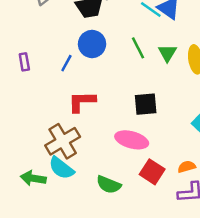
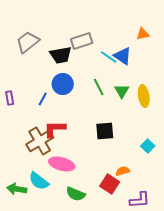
pink ellipse: (132, 140) -> (62, 164), moved
brown cross: (63, 141) -> (40, 141), moved
orange semicircle: (187, 167) -> (123, 171), moved

